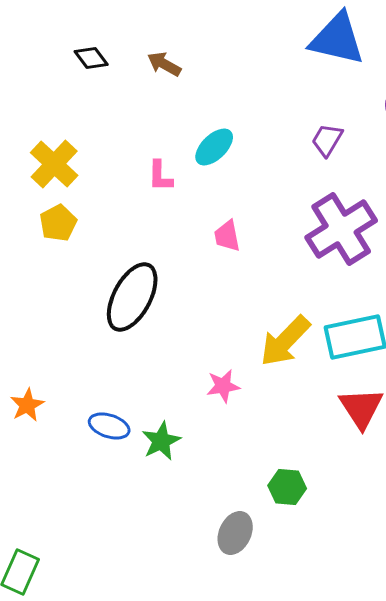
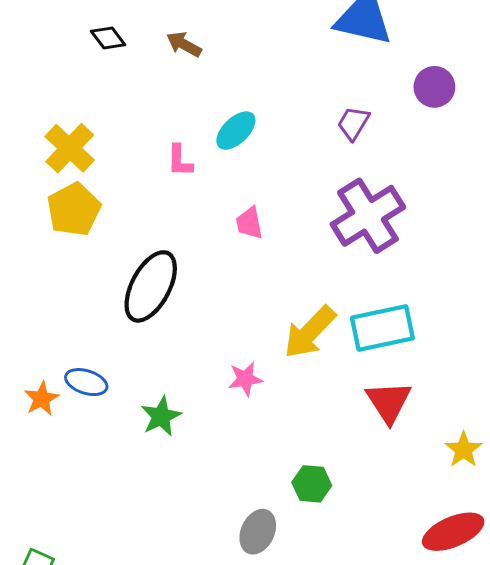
yellow pentagon: (58, 223) -> (74, 210), size x1.4
blue ellipse: (109, 426) -> (86, 382), moved
green star: (161, 441) -> (161, 416), moved

